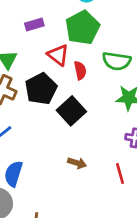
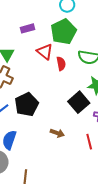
black pentagon: (41, 89) -> (27, 104), moved
black square: (71, 111) -> (79, 102), moved

